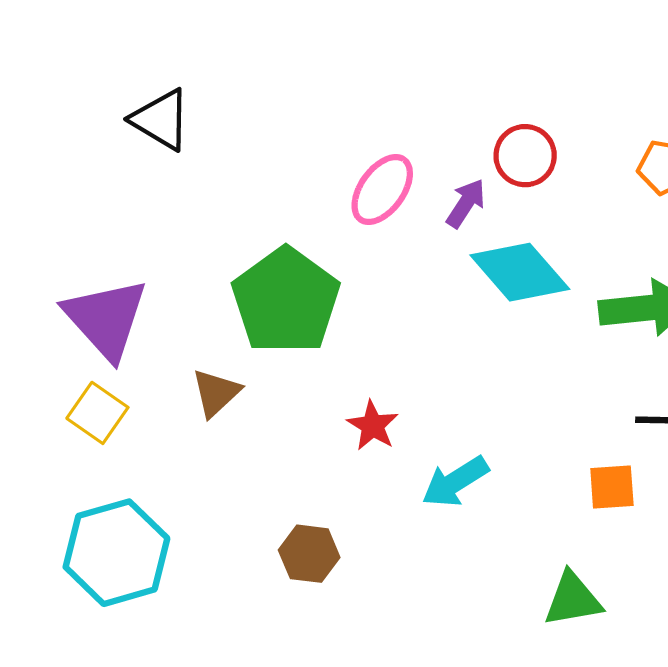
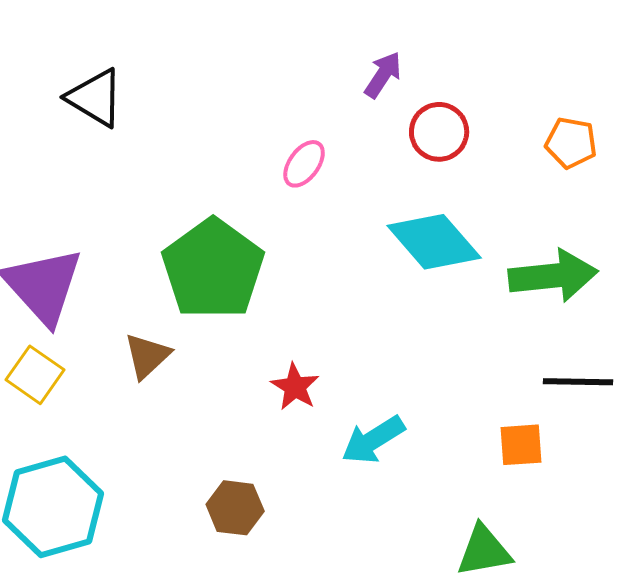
pink ellipse: (382, 190) -> (304, 164), size x0.7
purple arrow: (466, 203) -> (383, 75), moved

